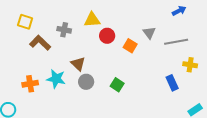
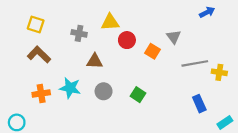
gray line: (176, 42) -> (195, 63), moved
brown L-shape: (40, 43) -> (39, 55), moved
brown triangle: (78, 64) -> (95, 61), moved, turned -42
blue rectangle: (172, 83) -> (199, 104), moved

